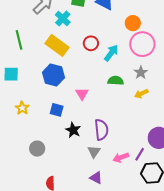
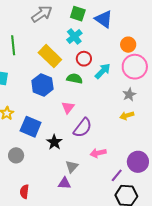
cyan cross: (63, 18) -> (74, 37), moved
green semicircle: (116, 81) -> (75, 79), moved
blue square: (57, 110) -> (31, 127), moved, size x1.5
purple semicircle: (101, 130) -> (83, 128), moved, turned 35
pink arrow: (121, 158) -> (98, 153), moved
purple triangle: (96, 178) -> (65, 183), moved, turned -32

